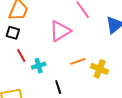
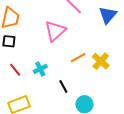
red line: (21, 55) -> (15, 70), moved
yellow cross: (100, 69) -> (101, 61), turned 30

